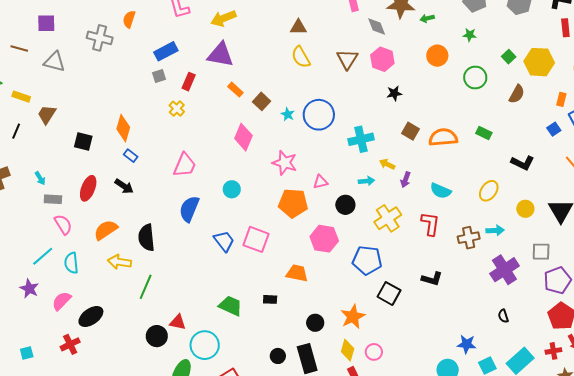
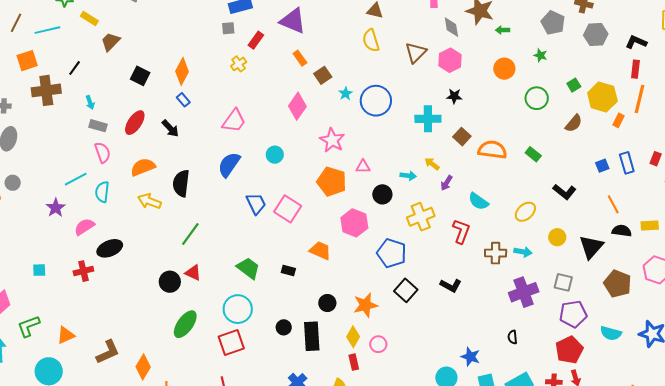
orange rectangle: (561, 99) -> (618, 120), moved
black line: (16, 131) -> (75, 68), moved
cyan cross: (361, 139) -> (428, 119), moved
green line: (146, 287) -> (190, 234), moved
cyan circle: (205, 345) -> (238, 309), moved

